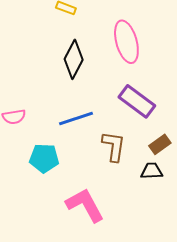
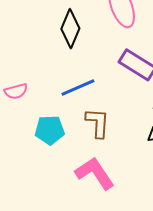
brown L-shape: (114, 146) -> (98, 123), moved

